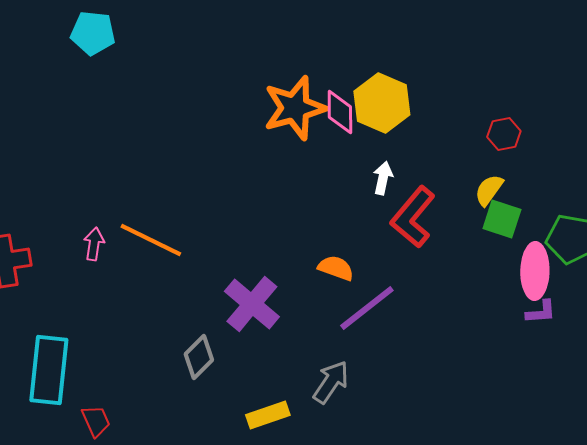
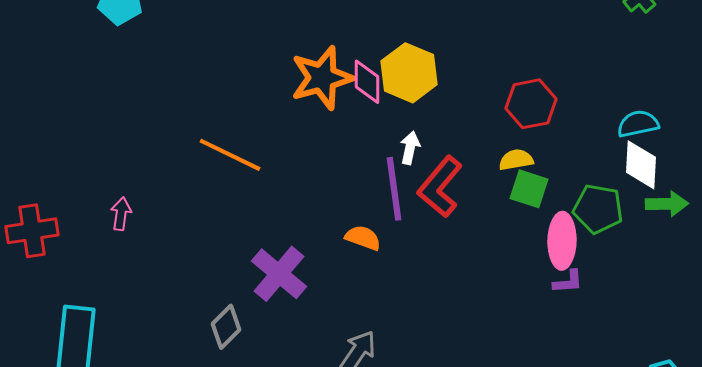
red hexagon: (504, 134) -> (531, 104), size x1.5
yellow semicircle: (489, 190) -> (516, 160), turned 44
orange line: (151, 240) -> (230, 155), moved
purple line: (367, 308) -> (394, 189), moved, turned -60

